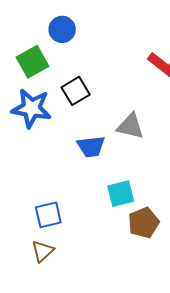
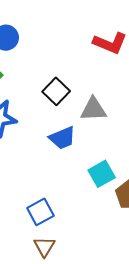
black square: (76, 91) -> (56, 91), moved

